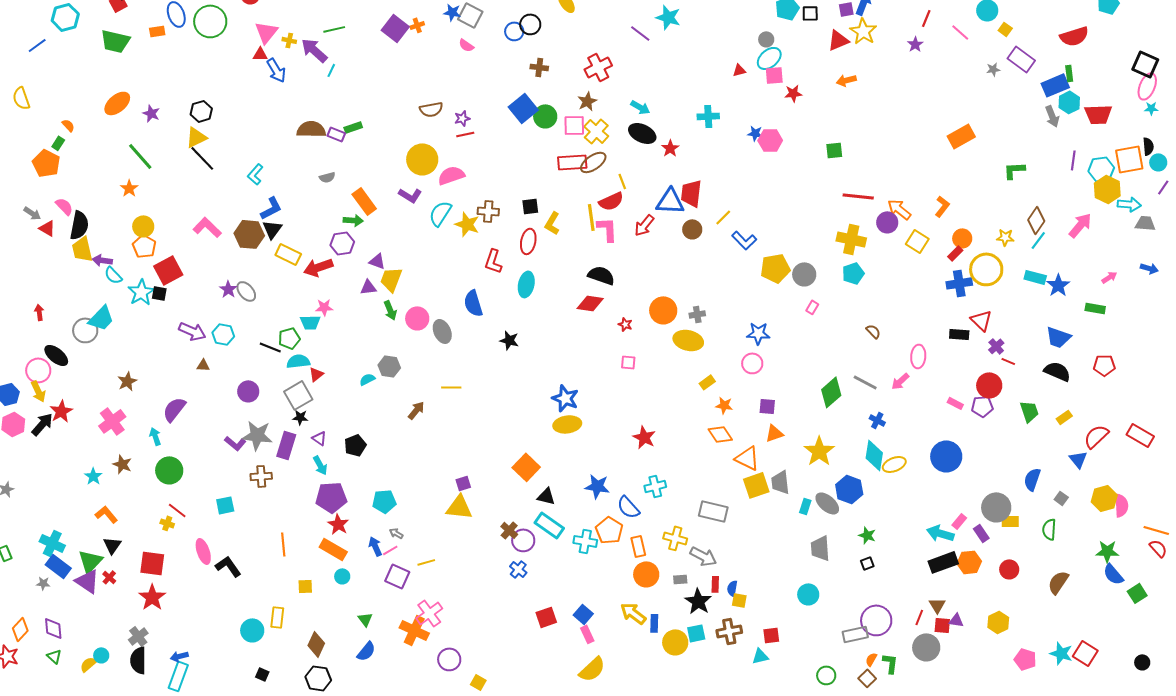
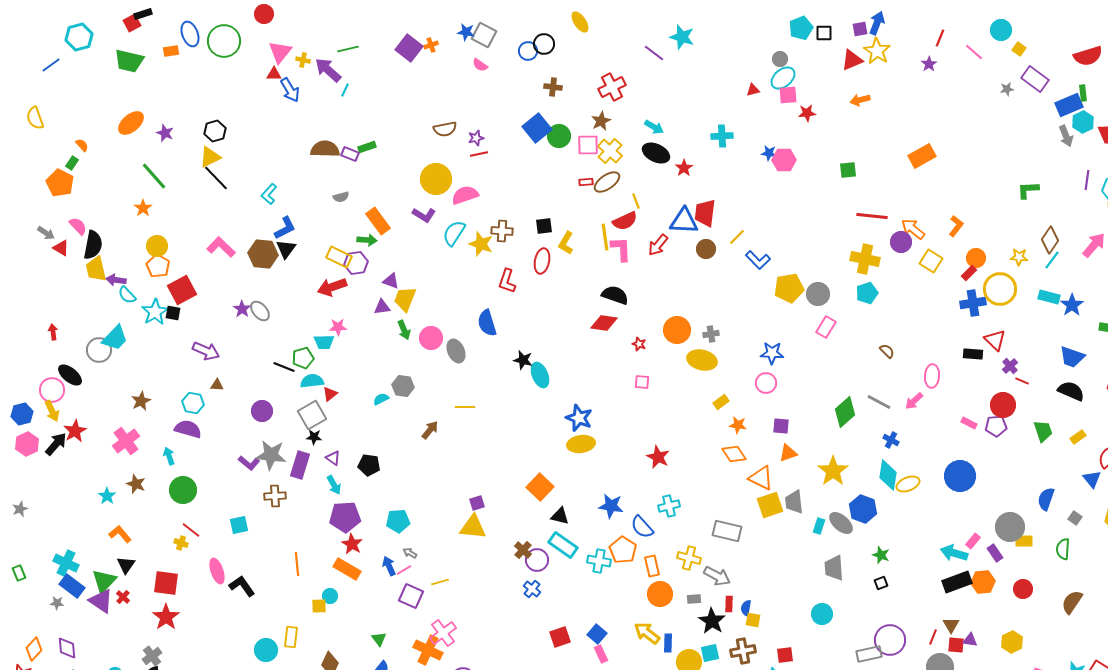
orange rectangle: (961, 136) -> (922, 156), moved
red rectangle: (572, 162) -> (586, 182), size x0.5
yellow rectangle: (288, 254) -> (339, 257), moved
cyan ellipse: (526, 284) -> (540, 375), moved, turned -35
pink rectangle: (812, 307) -> (826, 327), size x1.5
cyan hexagon: (223, 334) -> (193, 403), moved
purple semicircle: (174, 409) -> (188, 429), turned 68
black pentagon: (355, 445) -> (369, 465), turned 30
cyan circle: (342, 576) -> (330, 596), moved

